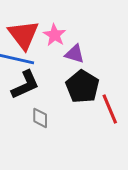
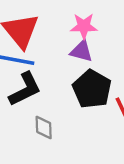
pink star: (55, 35) -> (84, 26), moved, turned -30

